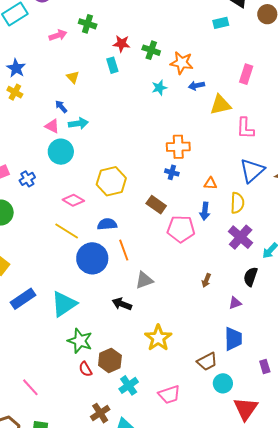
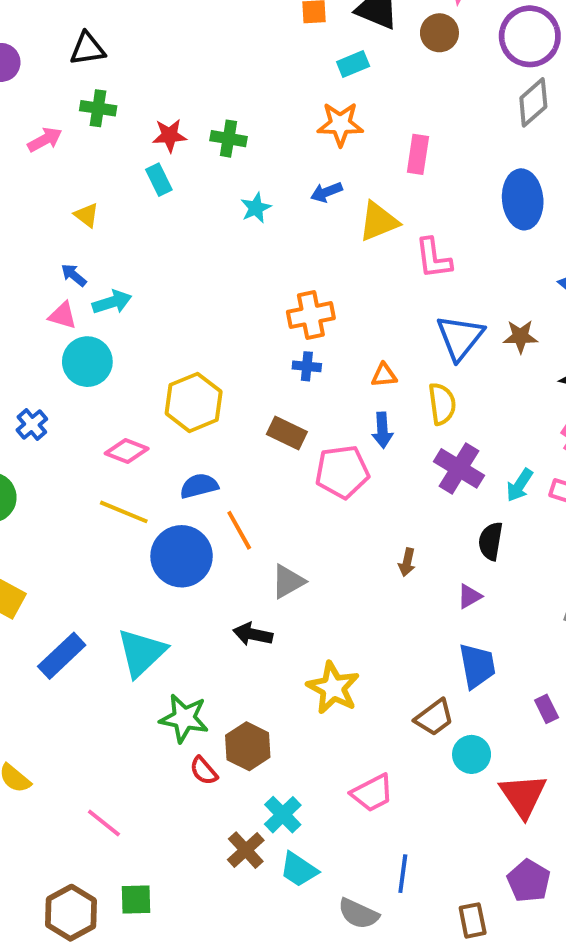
orange star: (182, 63) -> (340, 124), moved
cyan cross: (129, 385) -> (283, 815), moved

